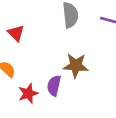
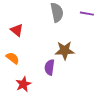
red star: (28, 93) -> (23, 84), moved

